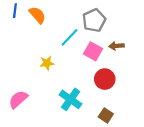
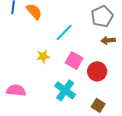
gray pentagon: (94, 20) -> (102, 16), moved
pink square: (93, 51) -> (74, 60), moved
pink semicircle: (18, 99) -> (16, 90), turned 48

